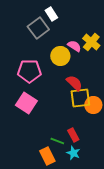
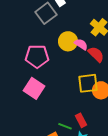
pink semicircle: (74, 46) -> (81, 44), moved
red semicircle: (74, 83) -> (96, 54), moved

